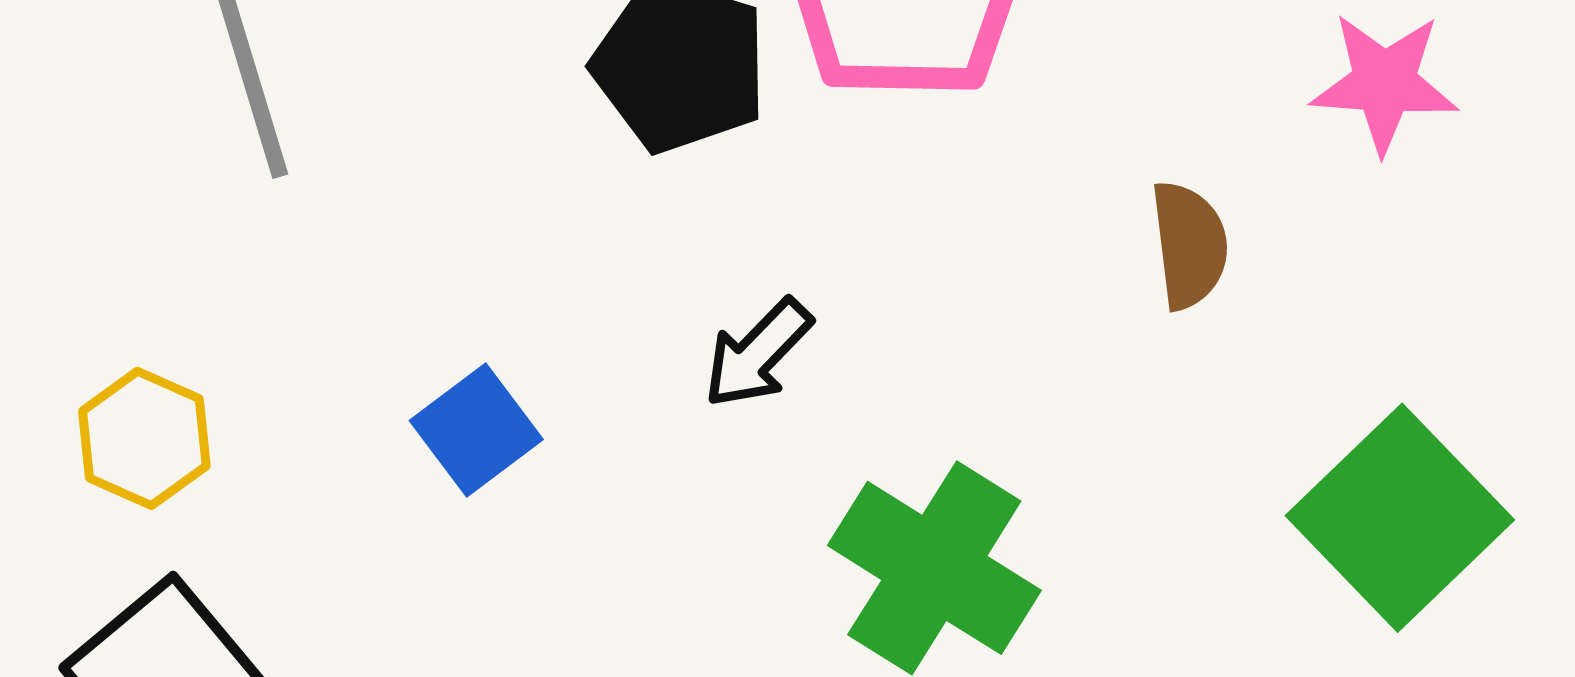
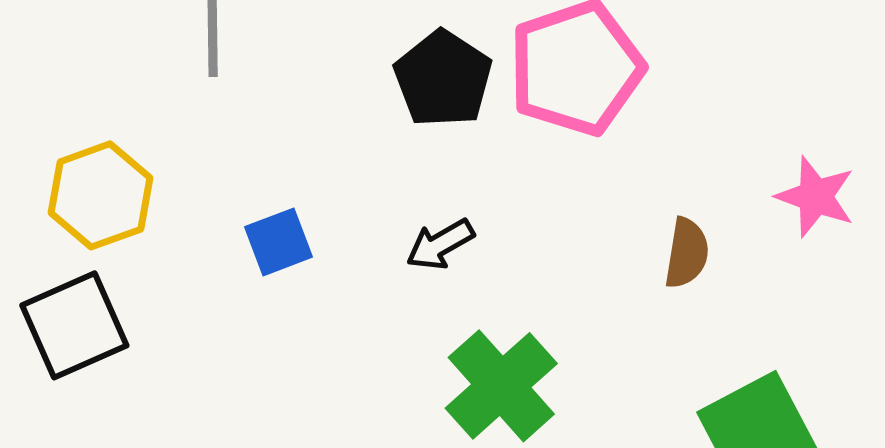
yellow hexagon: (144, 438) -> (100, 195), size x1.4

